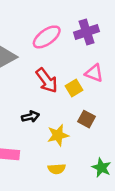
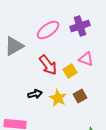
brown square: (87, 119) -> (80, 96), turned 32
yellow star: (58, 135) -> (58, 98), moved, turned -30

